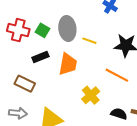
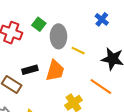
green square: (42, 30) -> (39, 24), moved
black rectangle: (40, 57) -> (30, 70), moved

